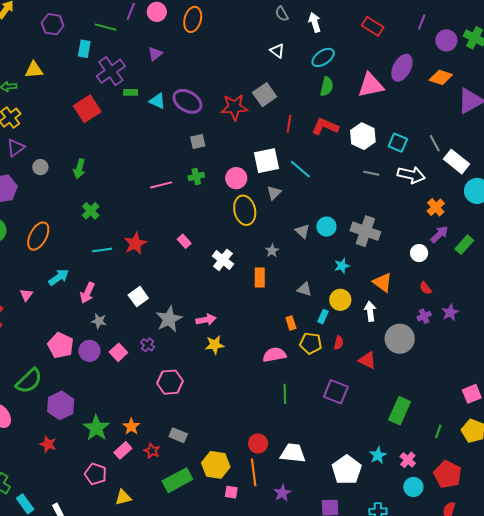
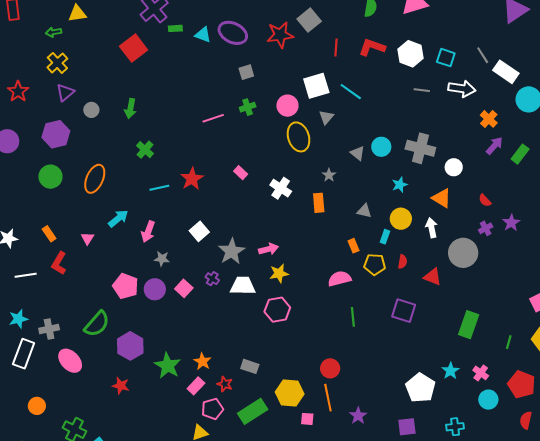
white circle: (419, 253) -> (454, 167), moved
pink hexagon: (170, 382) -> (277, 310), moved
white trapezoid: (293, 453) -> (243, 286), moved
pink pentagon: (96, 474) -> (212, 409), moved, turned -30

